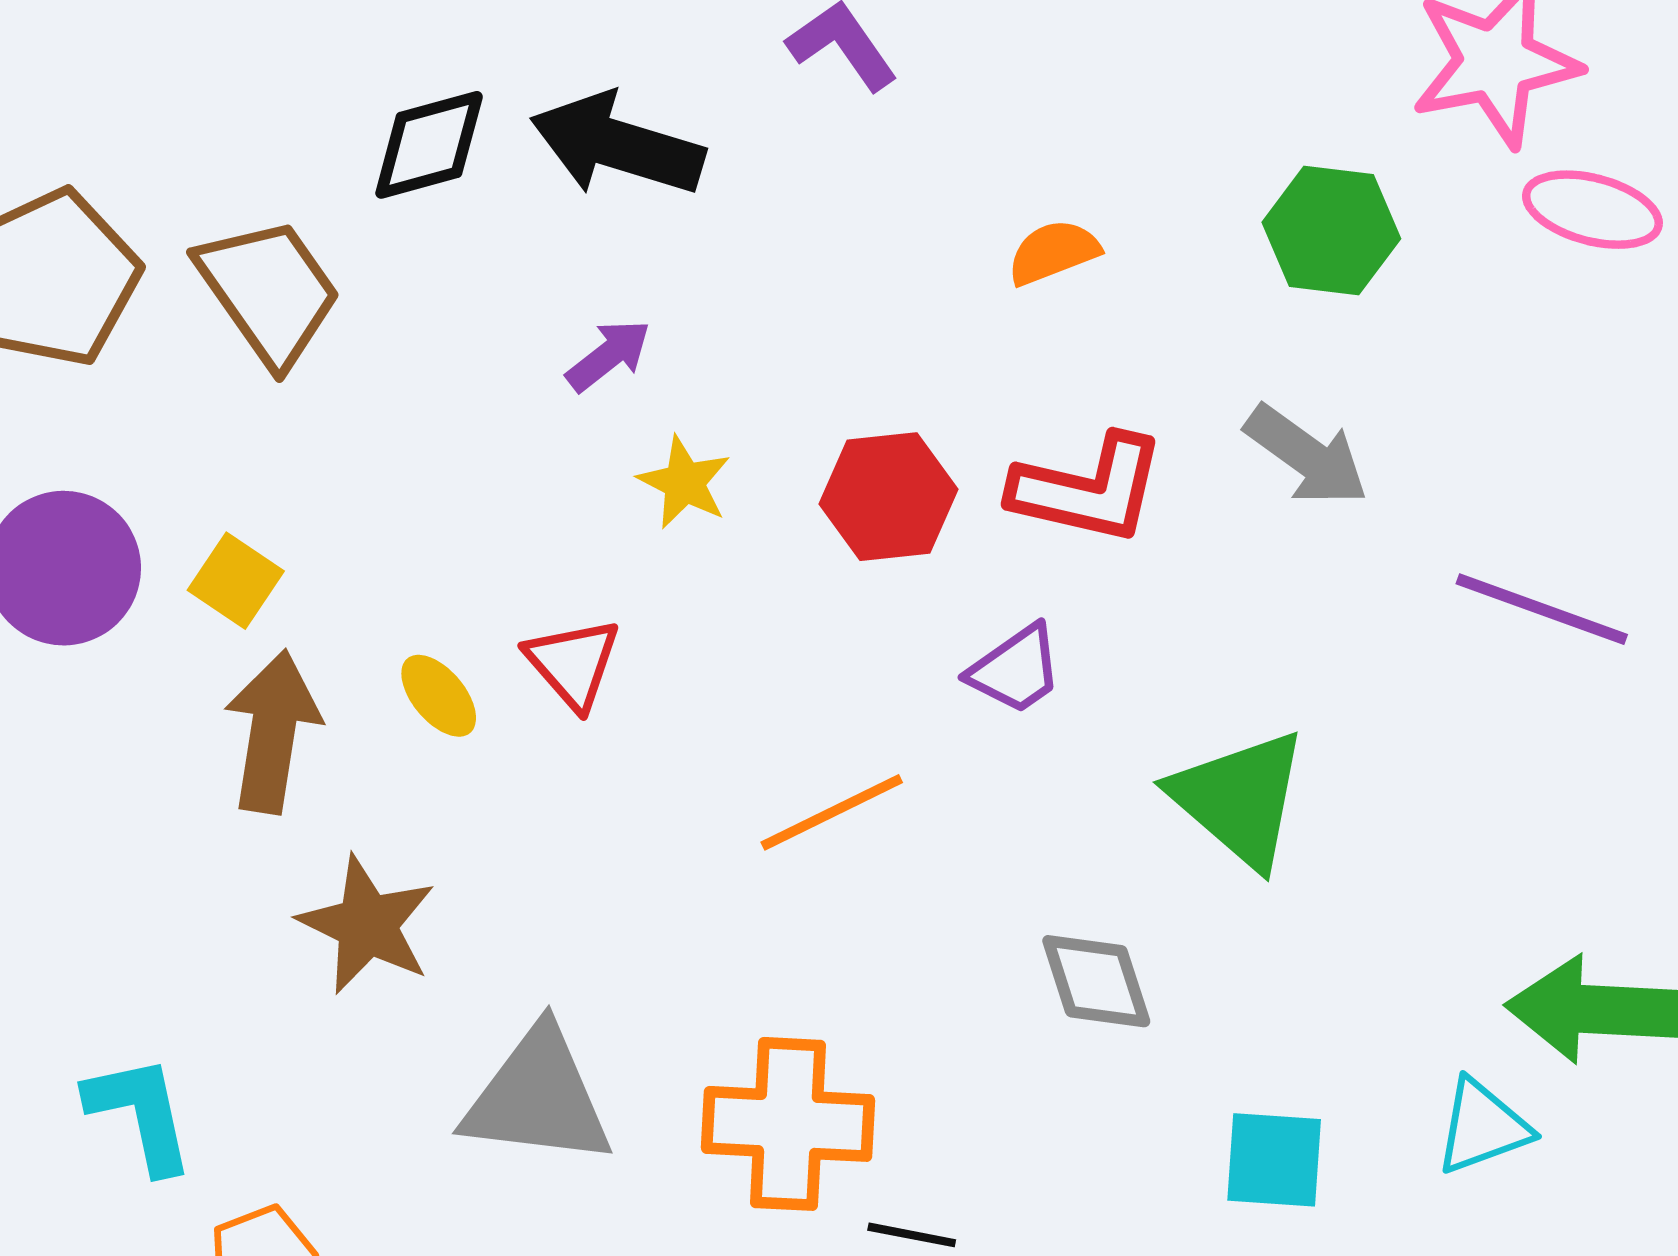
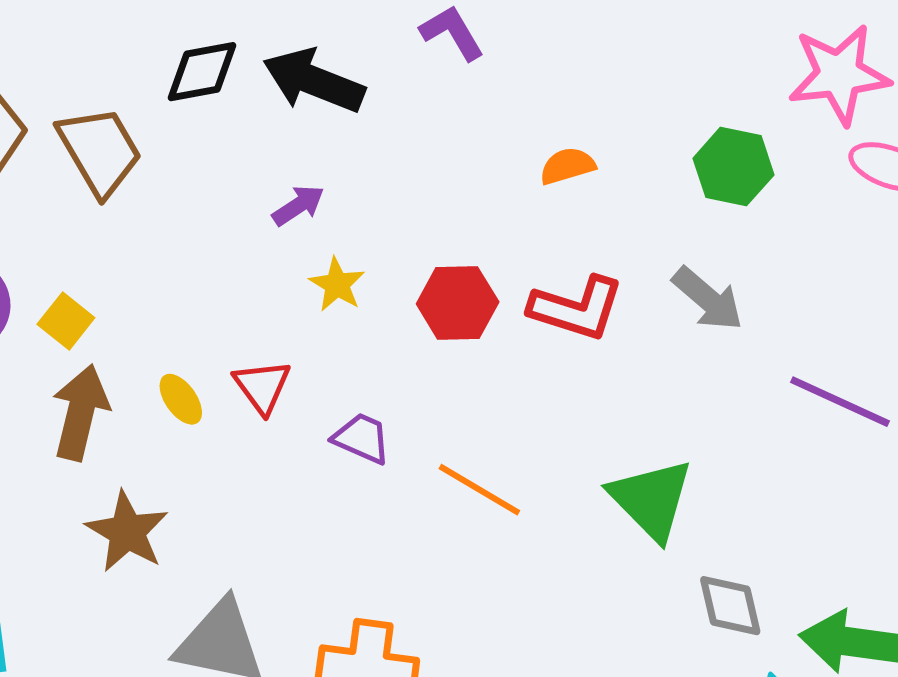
purple trapezoid: (1016, 670) -> (362, 438), moved, turned -126
orange line: (832, 812) -> (479, 490), moved, turned 52
gray diamond: (1096, 981) -> (730, 606), moved

